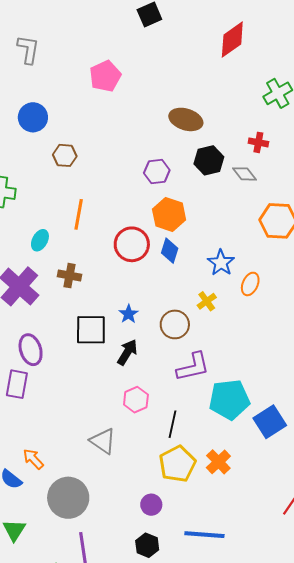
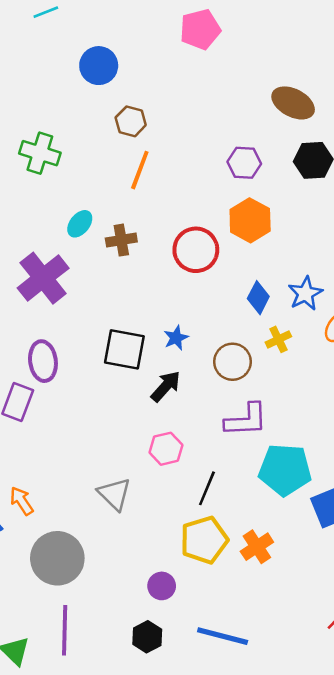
orange line: (79, 214) -> (140, 170), moved
blue diamond: (170, 251) -> (258, 298), moved
brown cross: (70, 276) -> (121, 240), moved, turned -30

